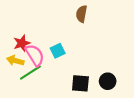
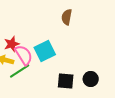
cyan square: (58, 51) -> (45, 51), size x1.5

